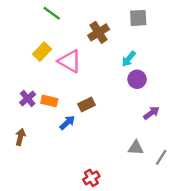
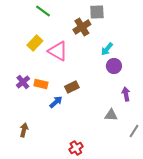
gray square: (138, 18) -> (97, 12), moved
purple arrow: (151, 113) -> (126, 94), turned -64
brown arrow: (20, 137) -> (24, 130), moved
gray triangle: (136, 148) -> (111, 115), moved

